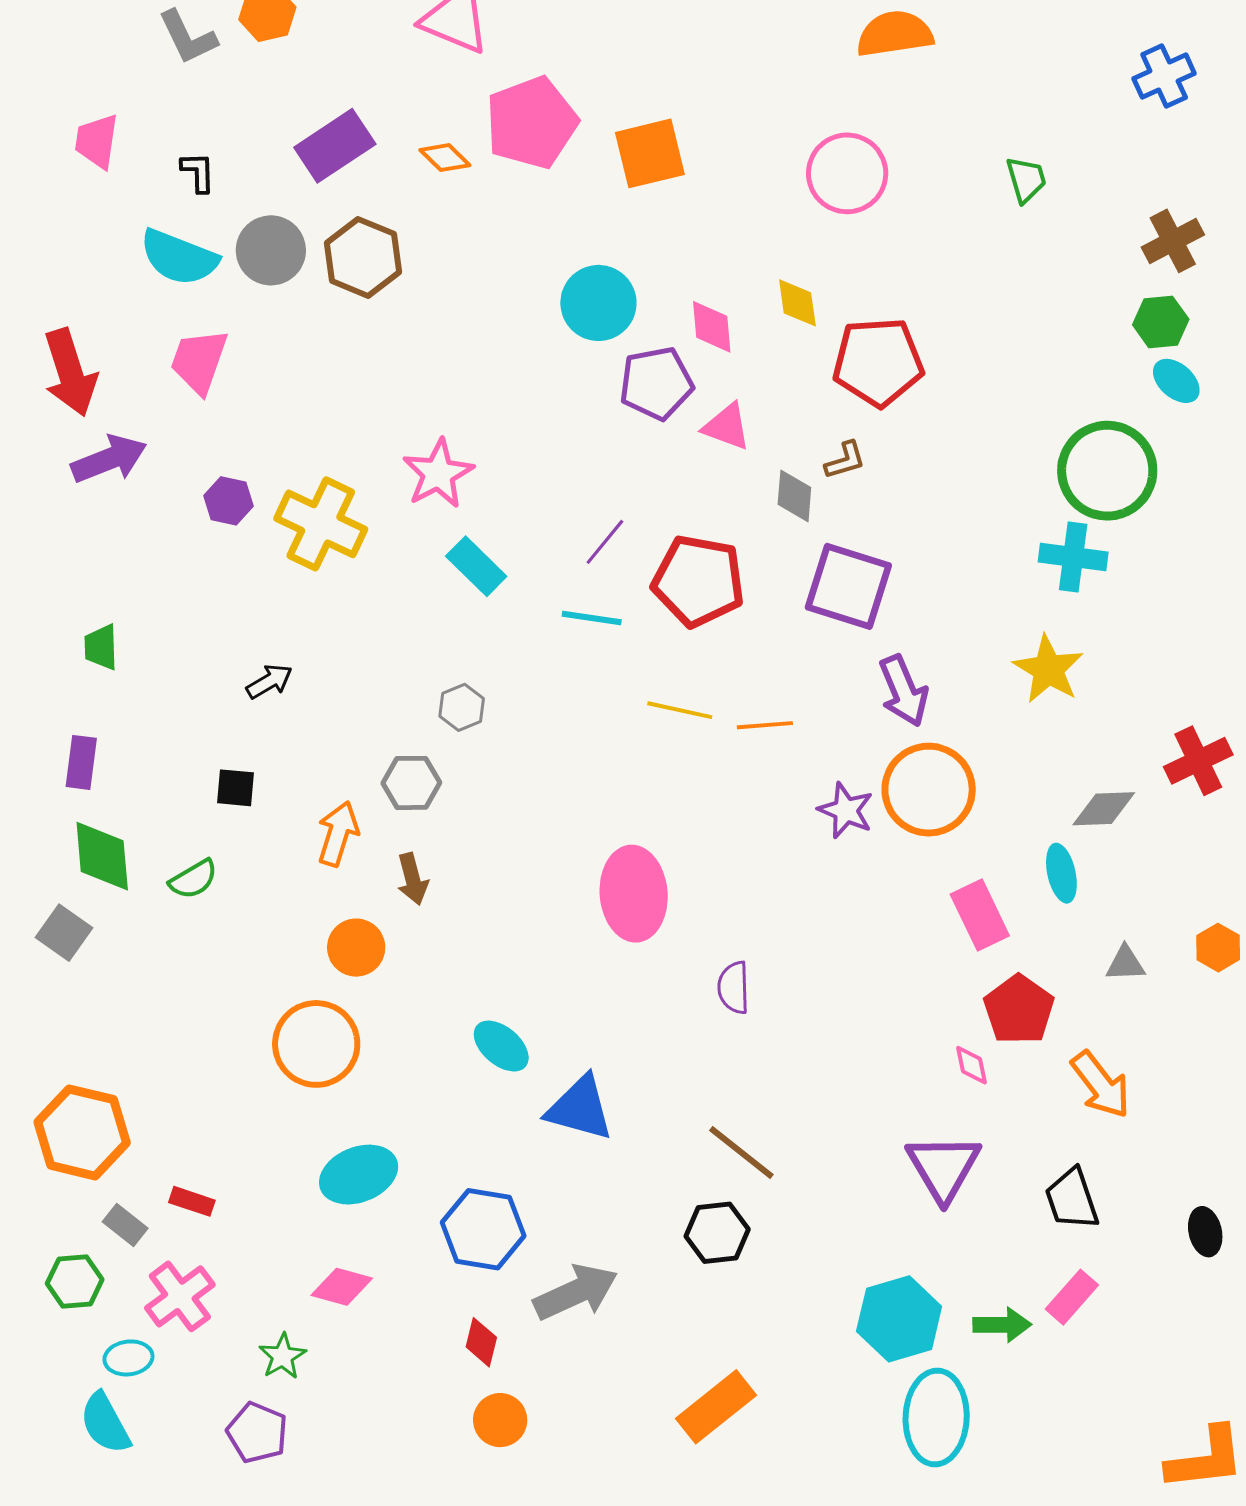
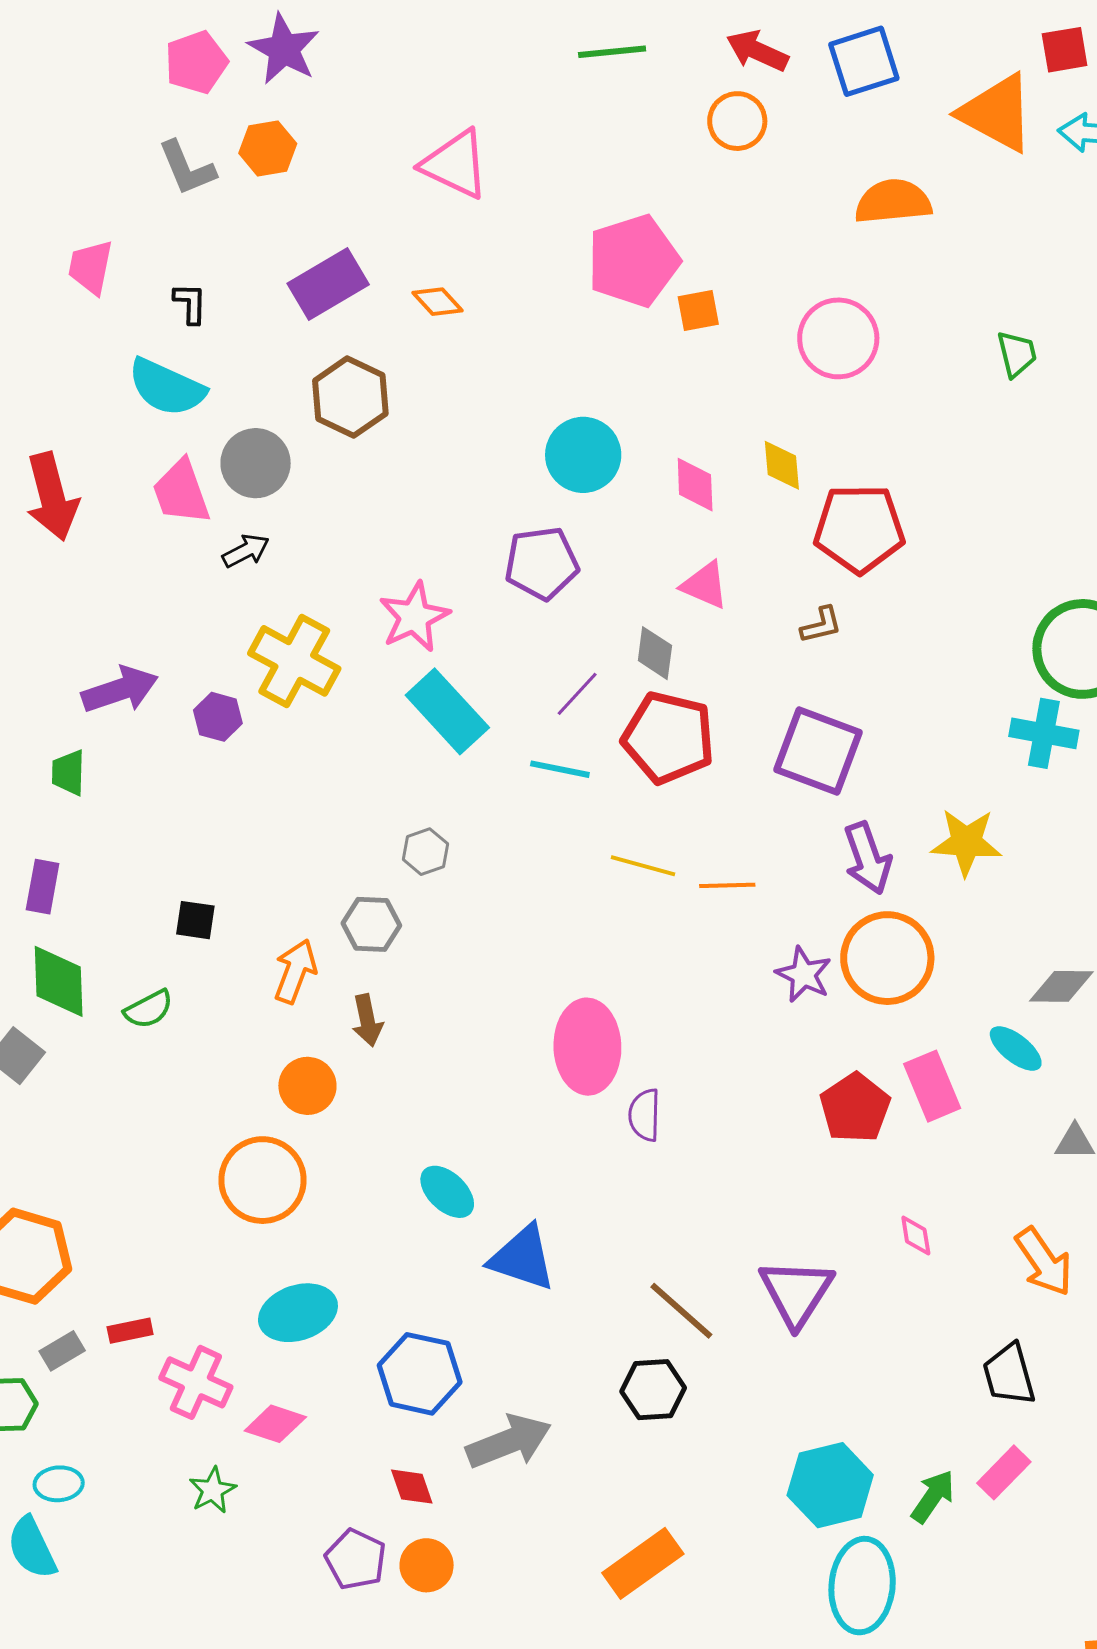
pink pentagon: (532, 123) -> (633, 261), moved
orange square: (650, 153) -> (698, 311), moved, size x0.6
gray circle: (271, 250) -> (256, 463), moved
pink trapezoid: (199, 361) -> (181, 492), turned -42
purple pentagon: (656, 383) -> (542, 563), moved
purple arrow: (109, 459) -> (120, 690), moved
gray diamond: (794, 496) -> (655, 653), moved
purple hexagon: (228, 501) -> (218, 717), moved
cyan rectangle: (476, 566) -> (447, 711), size x1.4
yellow star: (1048, 669) -> (966, 842), moved, turned -30
black arrow: (269, 681) -> (246, 551), moved
cyan ellipse: (1061, 873) -> (1016, 1049), turned -42
purple semicircle: (734, 988) -> (645, 1115), moved
red pentagon: (1019, 1010) -> (855, 1108), moved
purple triangle: (944, 1167) -> (796, 1293), moved
red rectangle: (192, 1201) -> (130, 1331), turned -33
gray rectangle: (125, 1225) -> (62, 1351), turned -72
pink cross: (180, 1296) -> (196, 1382), moved, turned -32
green arrow: (1002, 1325) -> (933, 1496), turned -58
red diamond: (481, 1342) -> (412, 1487), turned -36
purple pentagon: (257, 1433) -> (356, 1559), moved

